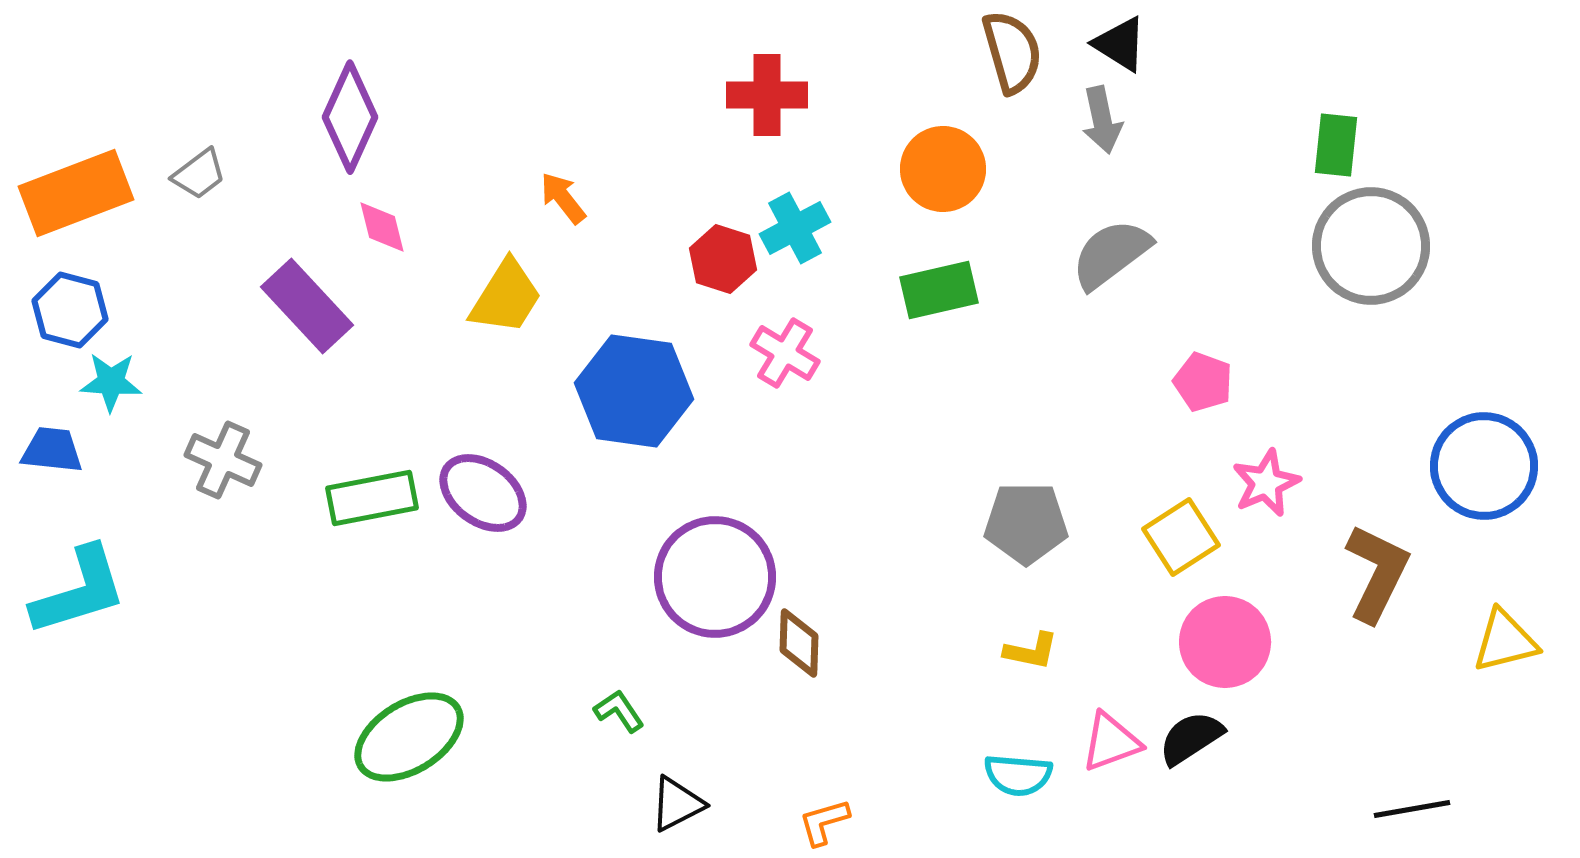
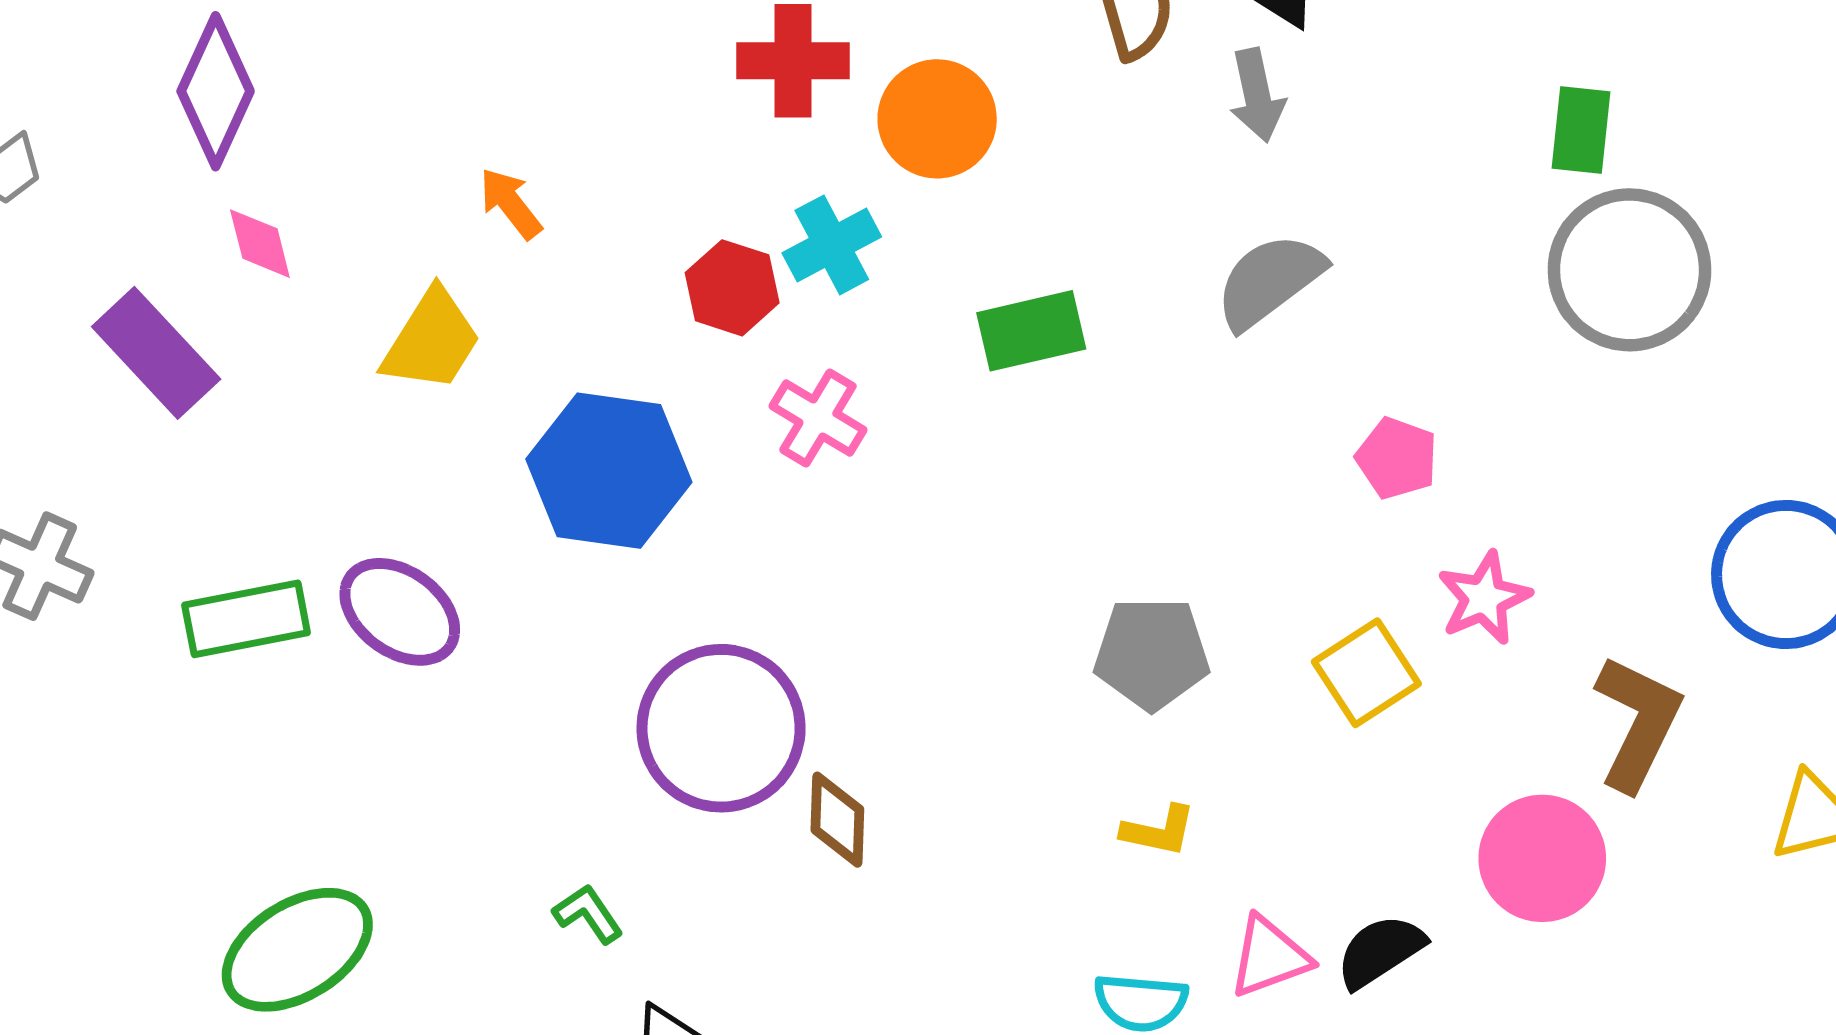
orange circle: (943, 169) -> (937, 119), moved
pink circle: (1225, 642) -> (1542, 858), moved

